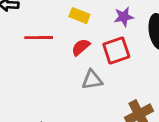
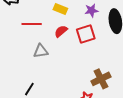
gray triangle: (92, 80) -> (41, 51), moved

